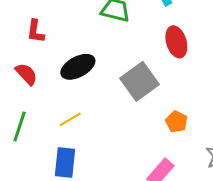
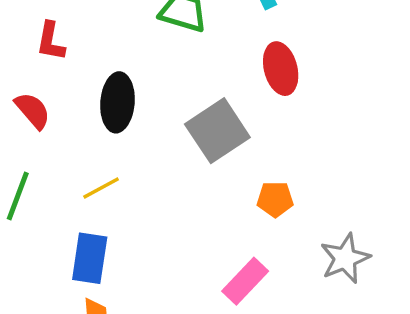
black ellipse: (78, 67) -> (118, 102), turned -60
orange pentagon: (176, 122) -> (275, 199), turned -30

